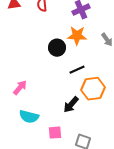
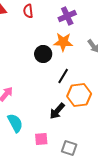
black line: (77, 70) -> (63, 76), turned -35
cyan semicircle: (29, 117) -> (15, 123), turned -132

